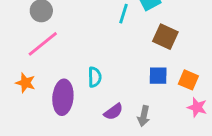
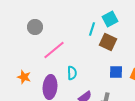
brown square: (165, 37) -> (108, 42), moved
pink line: (43, 44) -> (54, 50), moved

